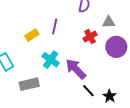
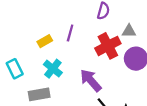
red cross: (90, 37) -> (108, 46), size x1.6
cyan cross: (51, 60) -> (53, 69), moved

